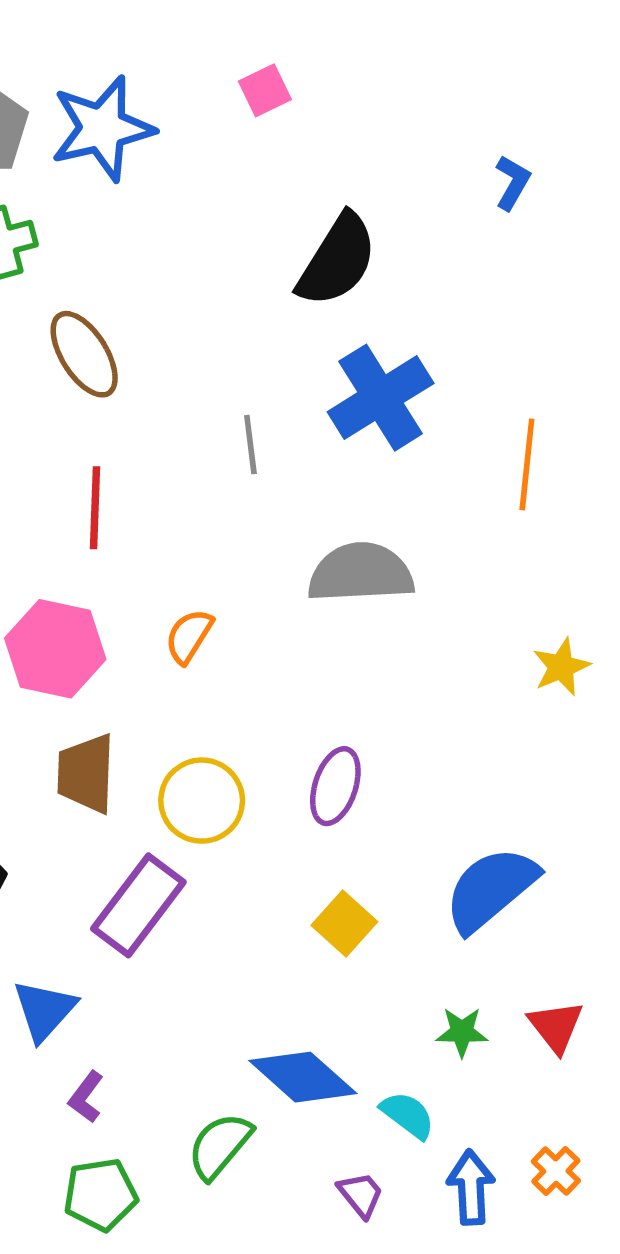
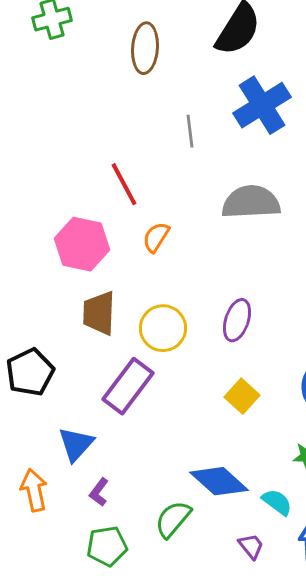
brown ellipse: (84, 354) -> (145, 48), moved, turned 36
red line: (95, 508) -> (124, 184), moved, turned -30

